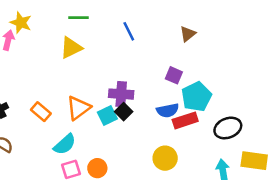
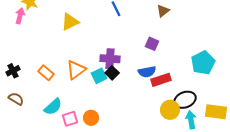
cyan pentagon: (196, 97) -> (203, 63), moved
black ellipse: (228, 128) -> (185, 100), moved
cyan semicircle: (65, 144) -> (53, 107), moved
yellow circle: (165, 158) -> (170, 110), moved

